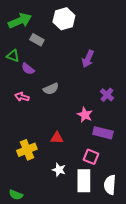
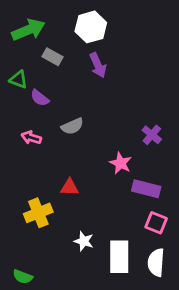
purple arrow: (88, 59) -> (98, 65), moved, turned -48
red triangle: (57, 138) -> (70, 187), moved
pink square: (91, 157) -> (156, 223), moved

